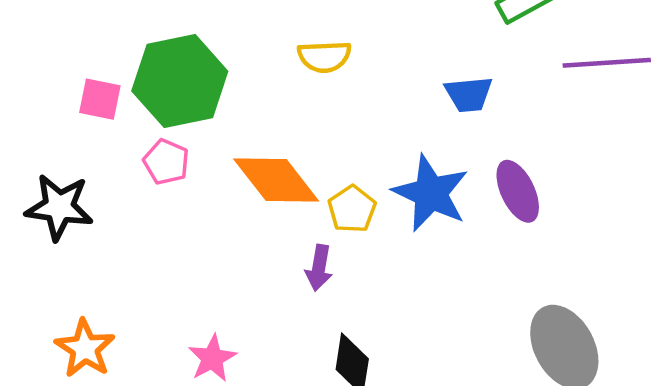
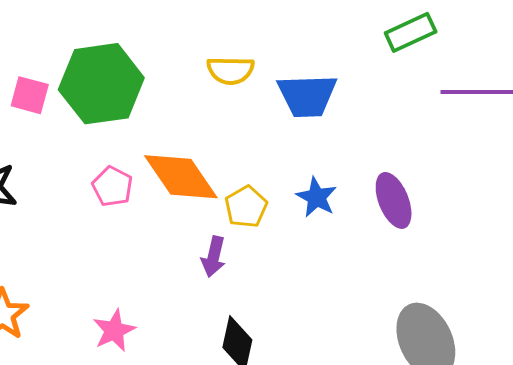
blue trapezoid: (469, 94) -> (307, 96), moved, size x1.4
pink pentagon: (166, 162) -> (112, 186), moved
blue star: (431, 193) -> (316, 197), size x0.6

